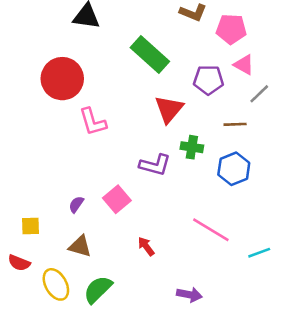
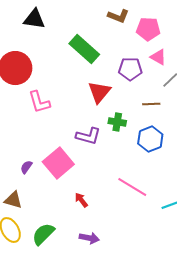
pink square: (117, 199) -> (58, 163), size x1.4
brown triangle: (80, 246) -> (13, 200), moved
purple arrow: (189, 295) -> (89, 238), moved

